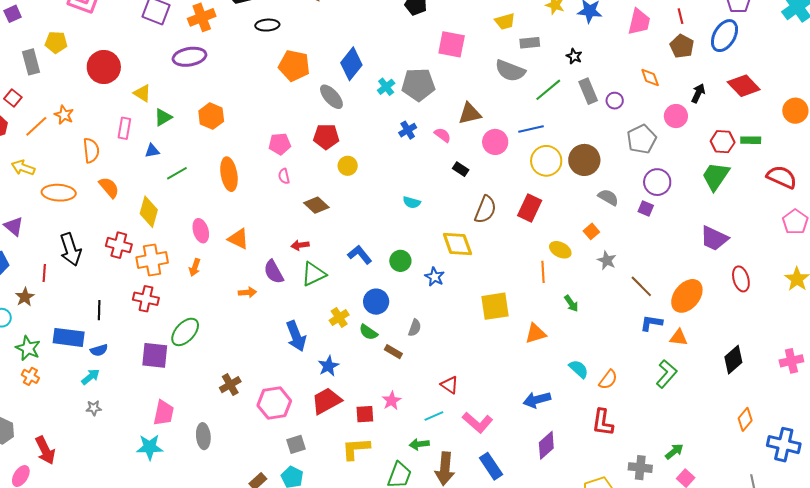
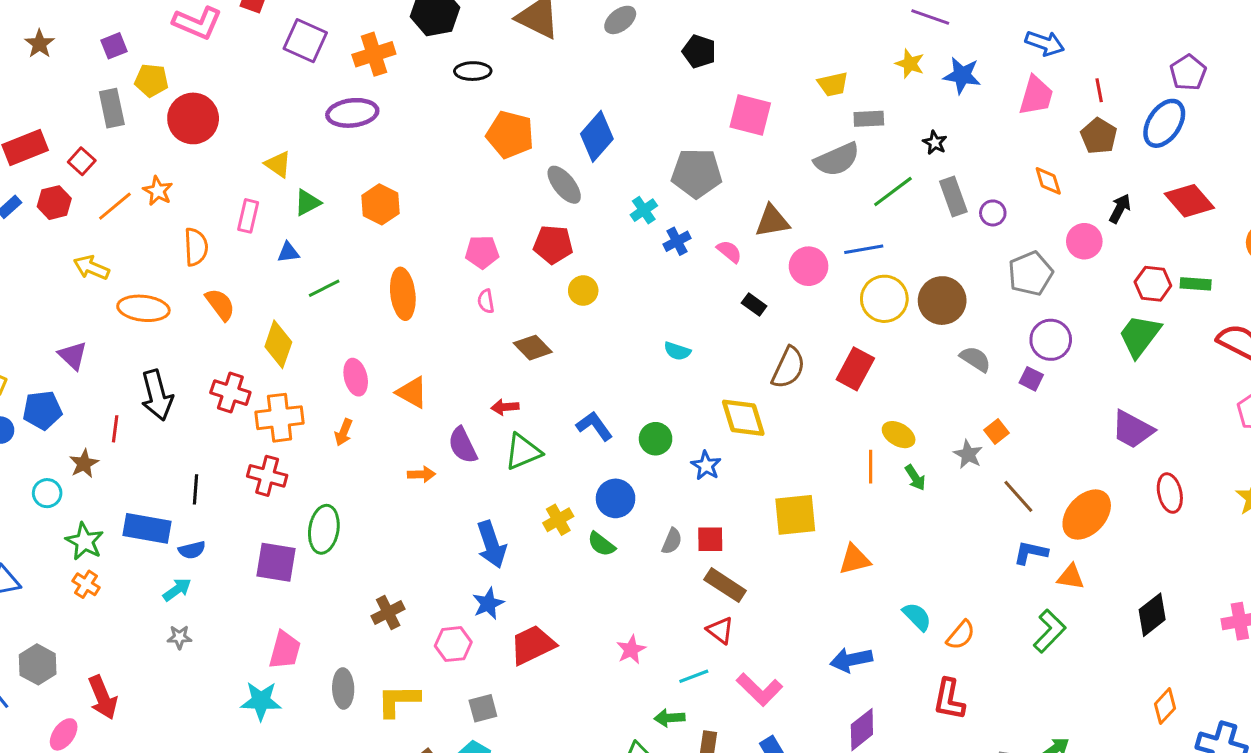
purple square: (13, 14) -> (114, 46), moved
red circle: (104, 67) -> (193, 118), moved
gray semicircle: (510, 71) -> (837, 159), turned -48
cyan cross: (386, 87) -> (644, 210), moved
orange square: (591, 231) -> (997, 432), moved
green arrow: (571, 303) -> (915, 478), moved
green ellipse: (185, 332) -> (324, 529), turned -36
brown rectangle: (393, 352) -> (725, 585), moved, size x1.5
blue star: (328, 366) -> (488, 604), moved
pink hexagon: (274, 403) -> (453, 644), size x0.7
red square: (365, 414) -> (710, 539), moved
yellow L-shape: (356, 449) -> (398, 701), moved

